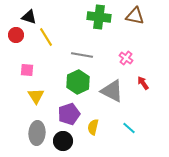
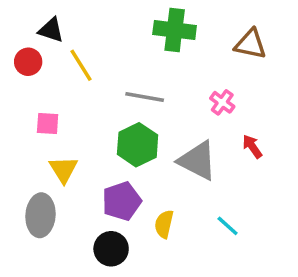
brown triangle: (135, 16) -> (250, 44), moved
gray ellipse: (37, 133) -> (40, 215), moved

